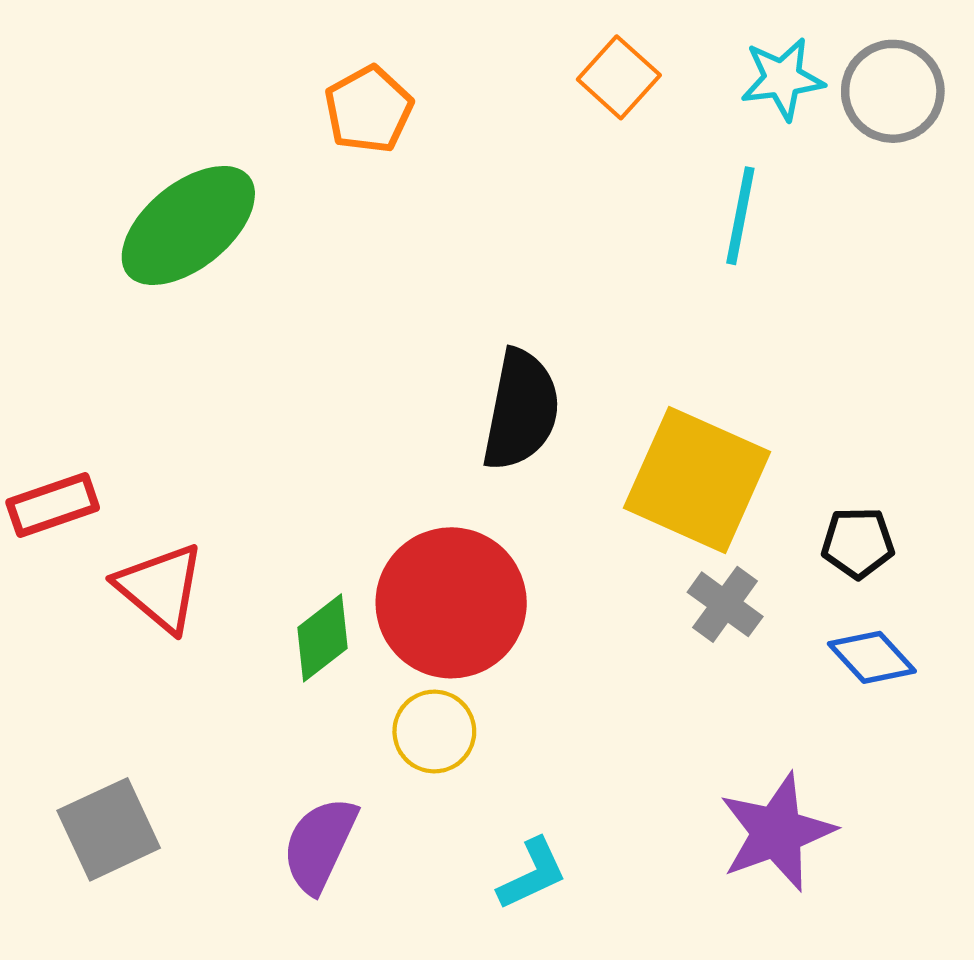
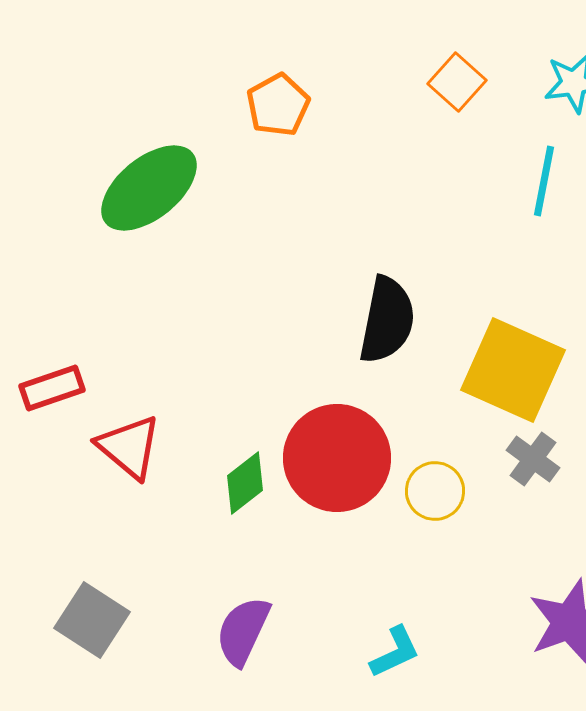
yellow circle: (434, 731) -> (435, 491), moved
gray square: (109, 829) -> (92, 620), turned -32

